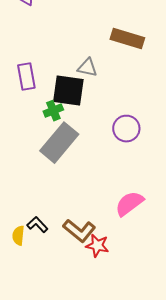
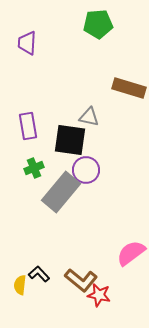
green cross: (53, 111) -> (34, 168), moved
purple circle: (126, 129) -> (86, 170), moved

